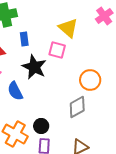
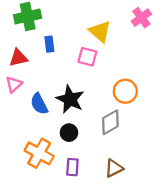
black star: (34, 67) -> (70, 99), moved
black circle: (41, 126) -> (69, 133), moved

